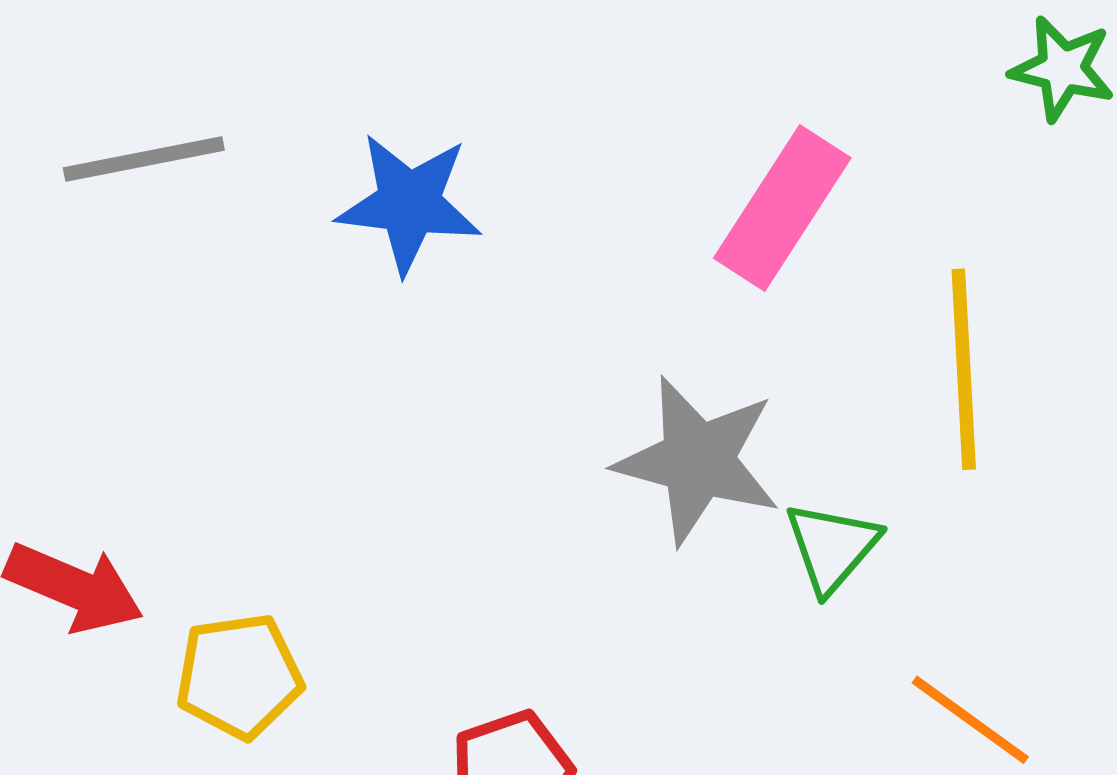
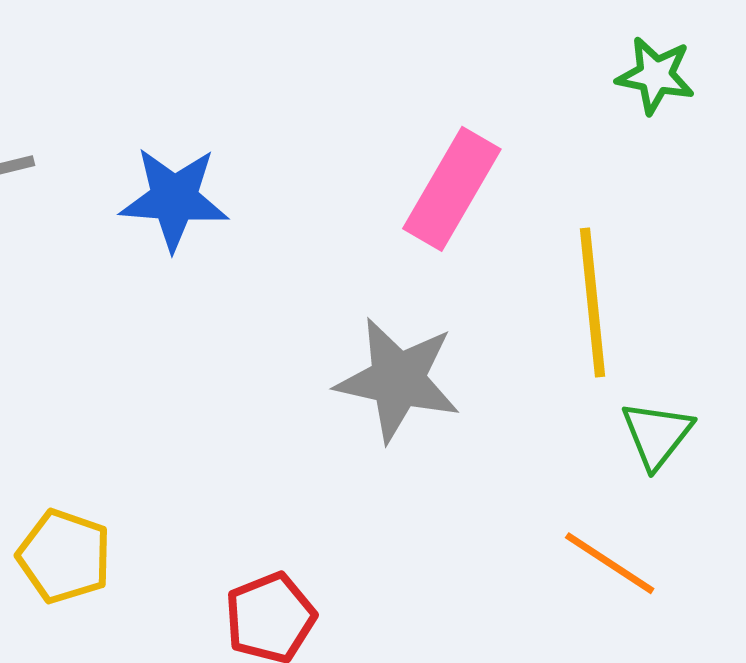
green triangle: (832, 547) -> (657, 435), moved
yellow pentagon: (239, 676) -> (64, 556), turned 30

